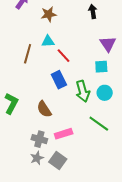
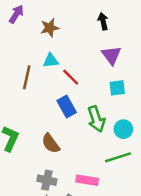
purple triangle: (108, 44) -> (111, 55), moved
cyan circle: (105, 93) -> (123, 129), moved
green line: (99, 124) -> (118, 157), turned -50
pink rectangle: (64, 134) -> (87, 180), moved, turned 30

